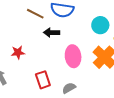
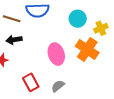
black arrow: (52, 33) -> (14, 40), moved

